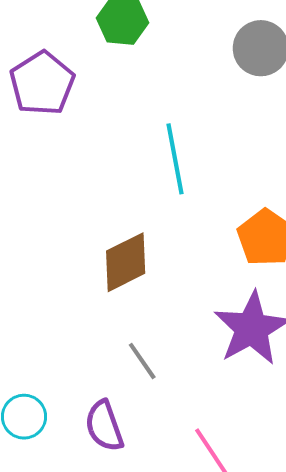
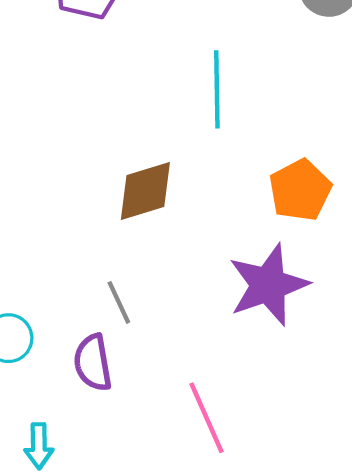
gray line: (142, 361) -> (119, 302), moved

